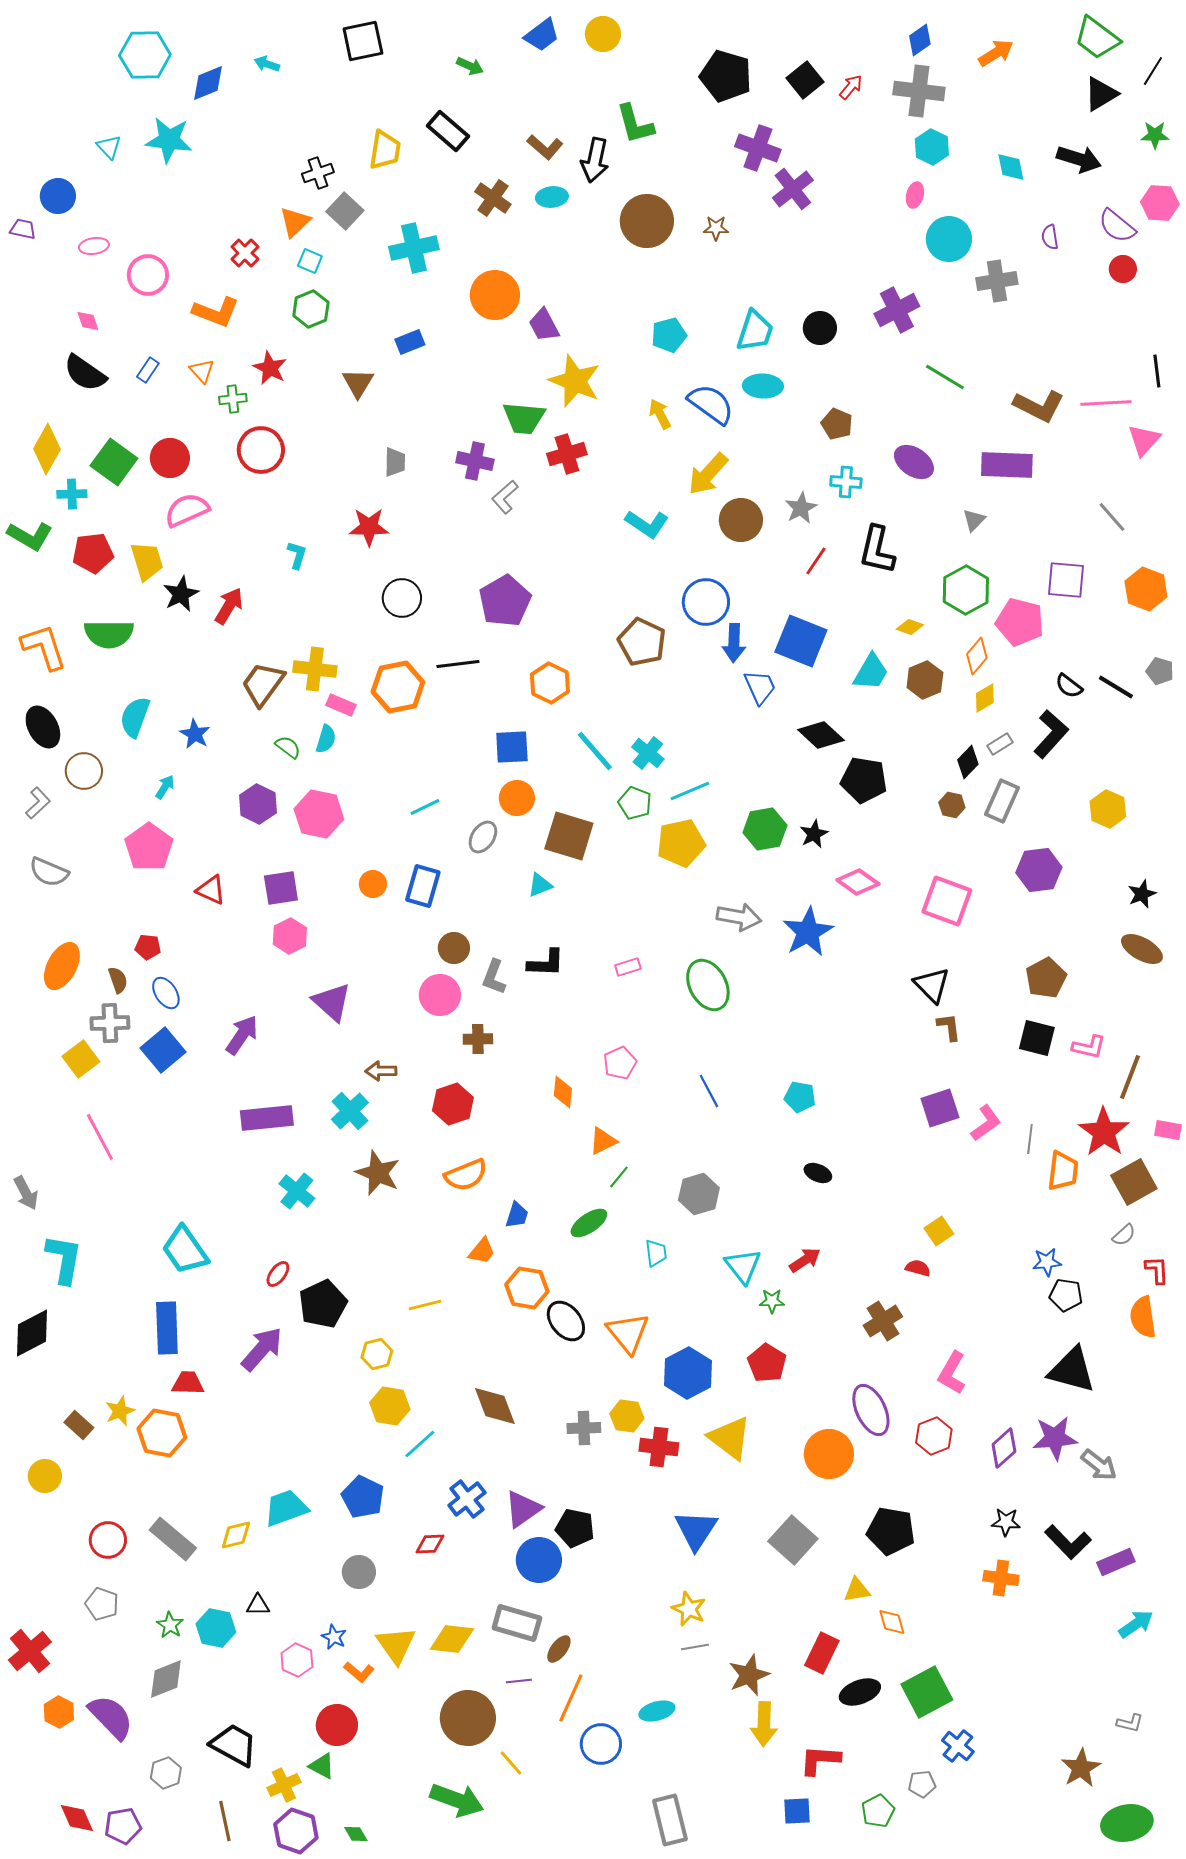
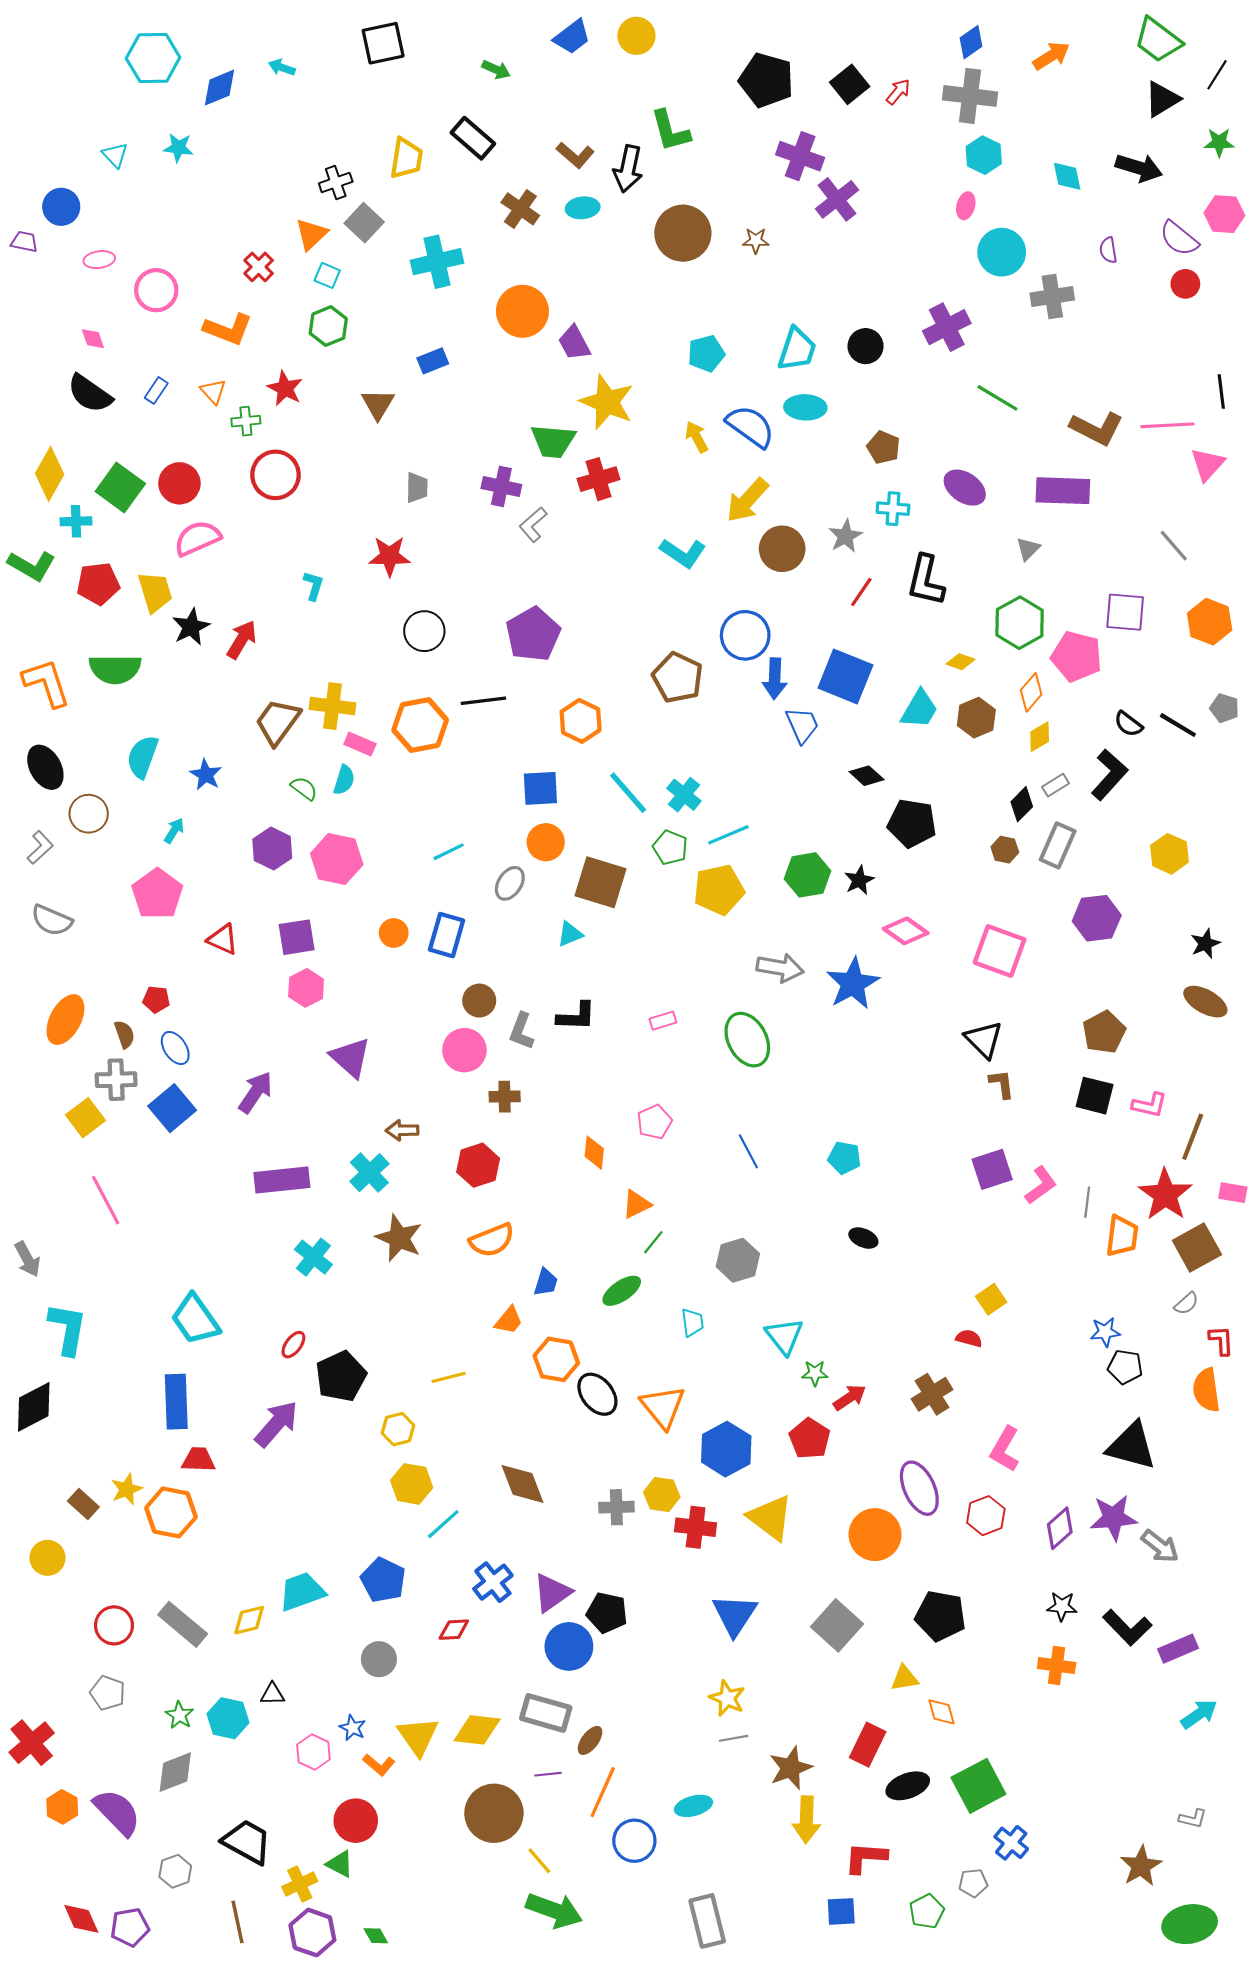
cyan star: (169, 140) -> (178, 148), size x0.6
black diamond: (821, 735) -> (867, 776), size x0.7
red arrow: (805, 1260) -> (850, 1397), moved
green arrow: (457, 1800) -> (554, 1910), moved

